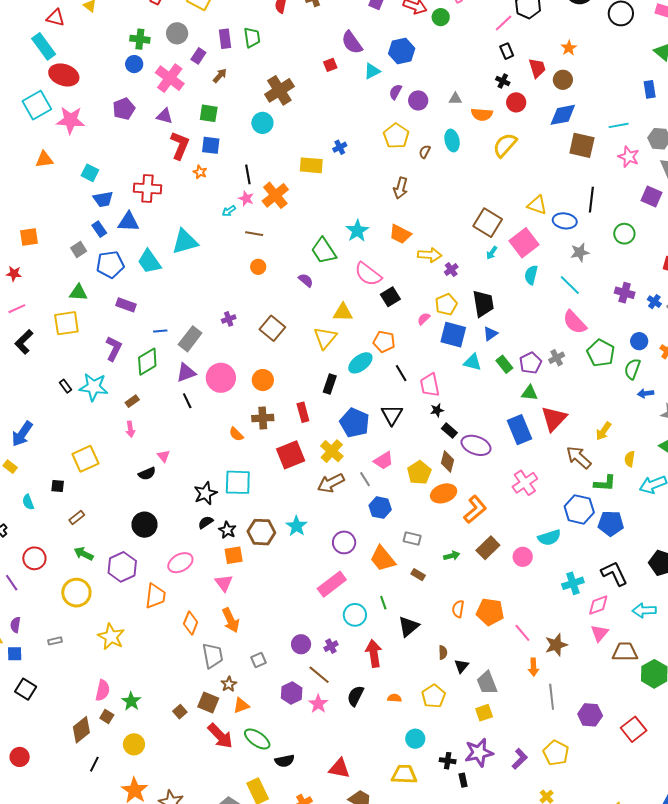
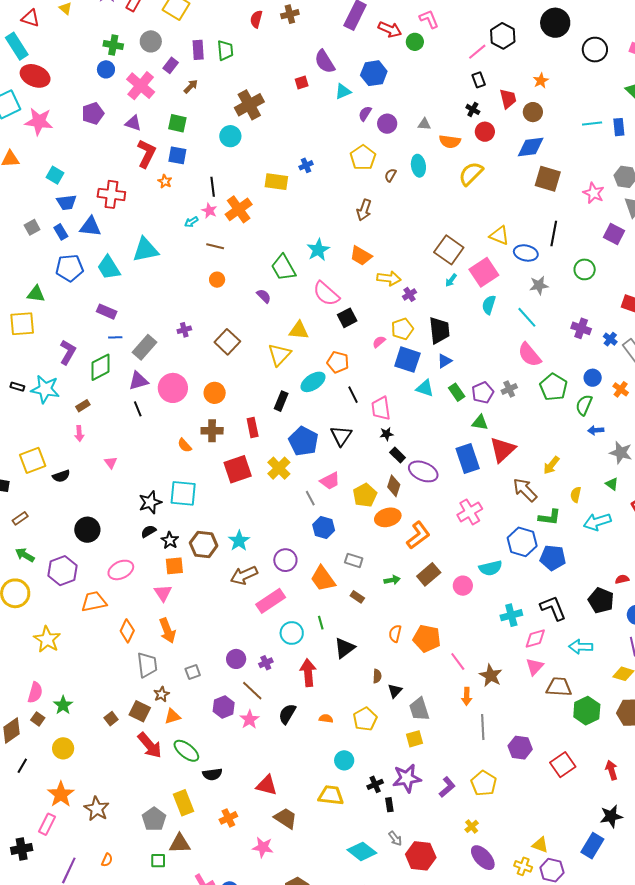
cyan line: (619, 125) -> (592, 124), moved
gray square: (79, 249) -> (32, 227), moved
purple rectangle: (126, 305) -> (107, 312), moved
black rectangle: (66, 386) -> (17, 387), turned -40
black semicircle: (147, 474) -> (61, 476), moved
brown arrow: (331, 483) -> (244, 575), moved
orange trapezoid: (155, 596) -> (94, 602), turned -112
brown star: (556, 645) -> (491, 676), turned -30
black cross: (448, 761) -> (375, 784), turned -35

